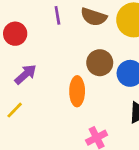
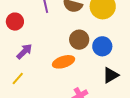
orange ellipse: (77, 91) -> (63, 62), turned 75

